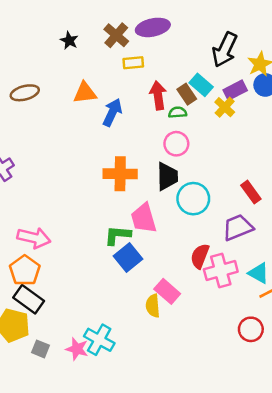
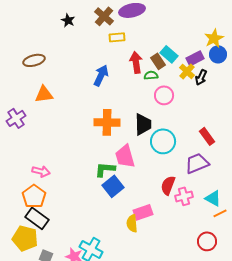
black arrow: (225, 50) -> (201, 77), moved, size x0.6
orange triangle: (85, 93) -> (44, 94), moved
pink circle: (176, 144) -> (164, 95), moved
pink arrow: (34, 238) -> (41, 171), size x0.7
pink cross: (221, 271) -> (184, 196), size x0.7
pink rectangle: (167, 291) -> (143, 212), turned -60

